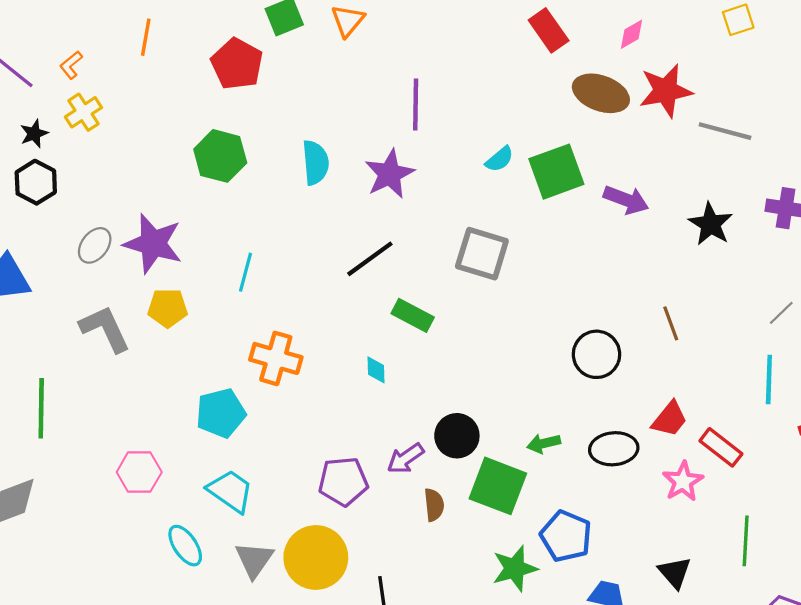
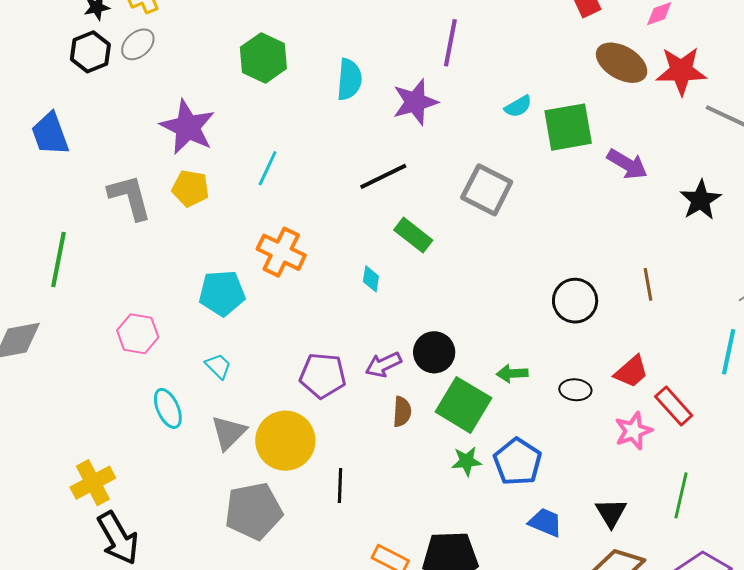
gray ellipse: (95, 245) -> (138, 44), moved
black ellipse: (614, 449) -> (575, 390), size x0.7
cyan trapezoid: (230, 491) -> (218, 366), size x0.6
green star: (515, 569) -> (467, 461), moved, size x0.7

